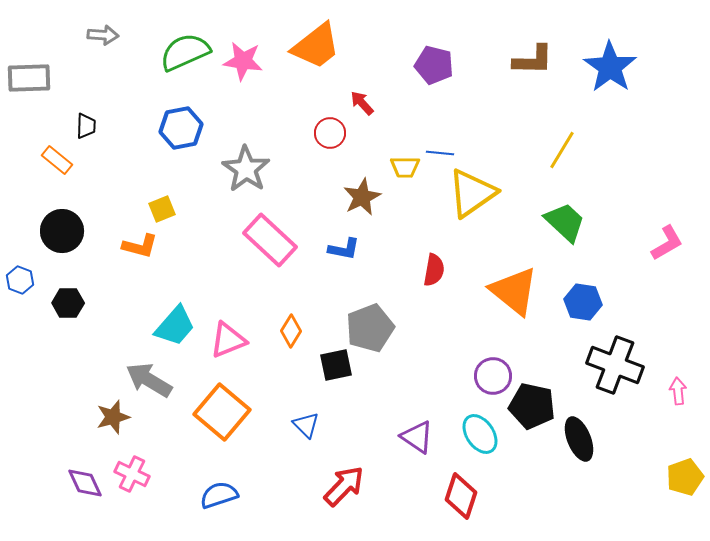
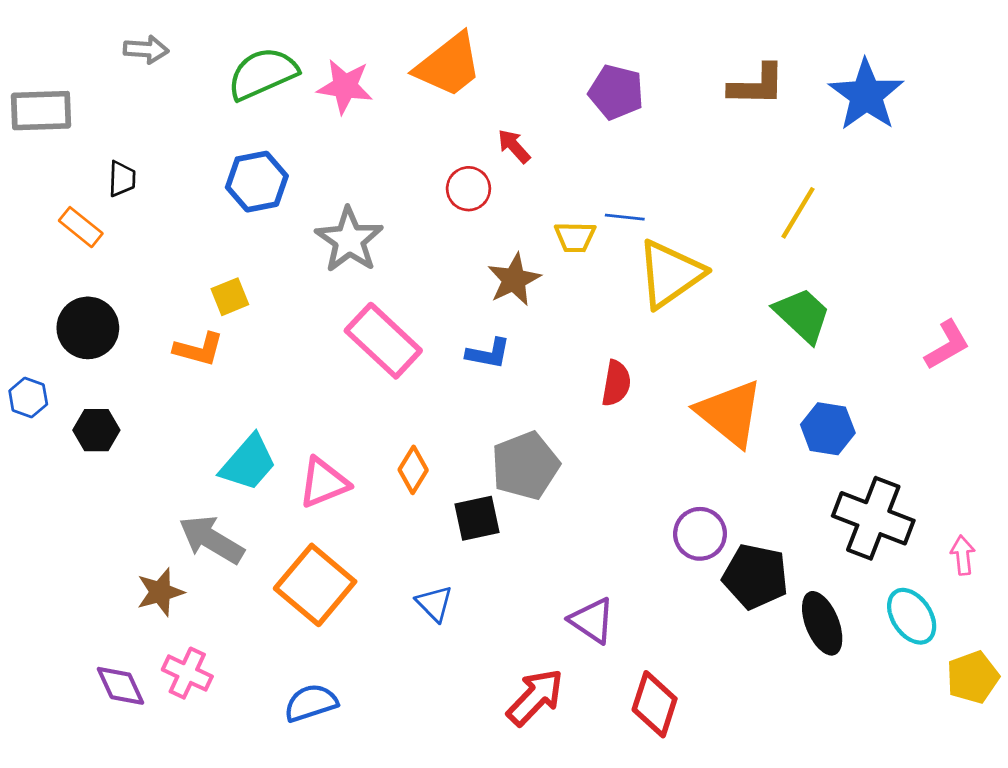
cyan ellipse: (480, 434) -> (912, 616), moved
red arrow: (344, 486) -> (535, 697), moved

